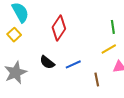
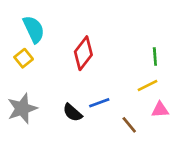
black semicircle: (47, 62) -> (72, 113), moved
brown line: (97, 80) -> (129, 125), turned -32

